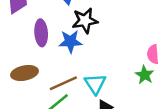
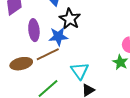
black star: (85, 21) -> (70, 19), turned -30
brown line: (63, 83) -> (48, 54), moved

